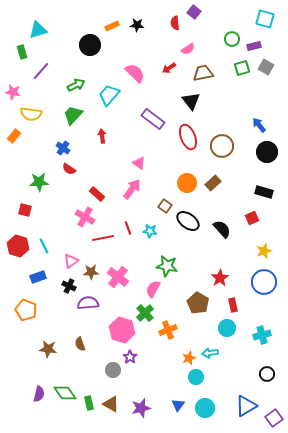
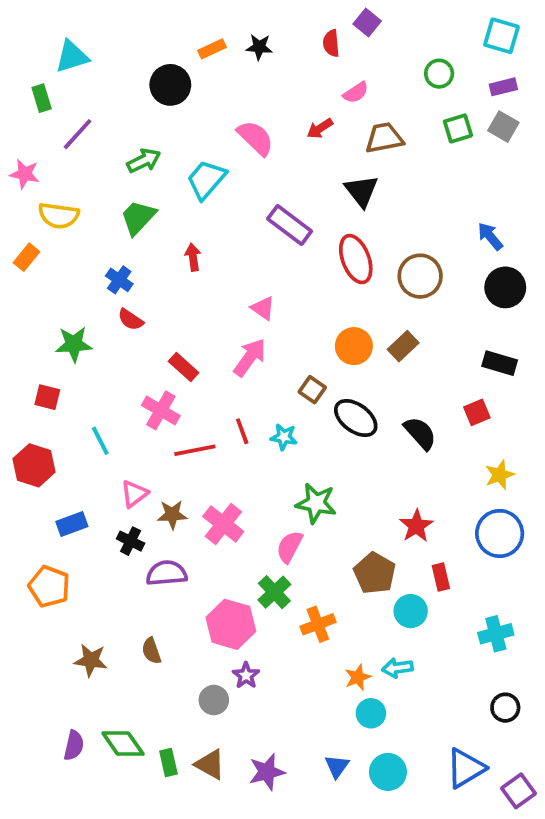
purple rectangle: (254, 46) -> (503, 87), moved
cyan line: (44, 246) -> (100, 441), moved
cyan circle: (227, 328) -> (411, 611), moved

